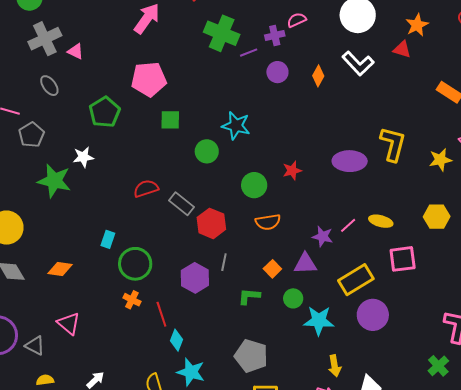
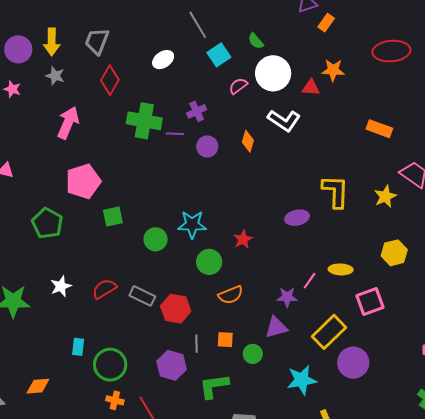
pink semicircle: (297, 20) -> (238, 86), moved
orange star: (417, 25) -> (333, 70), turned -30
red triangle: (402, 49) -> (311, 88), moved
purple line: (249, 53) -> (175, 134), turned 36
cyan star: (236, 126) -> (192, 224), moved
white star: (83, 157) -> (61, 286), moved
purple ellipse: (350, 161) -> (297, 218), size x0.7
orange square: (272, 269) -> (225, 340), moved, turned -30
green L-shape: (249, 296) -> (214, 386), moved, size x1.4
green circle: (293, 298) -> (253, 354), moved

